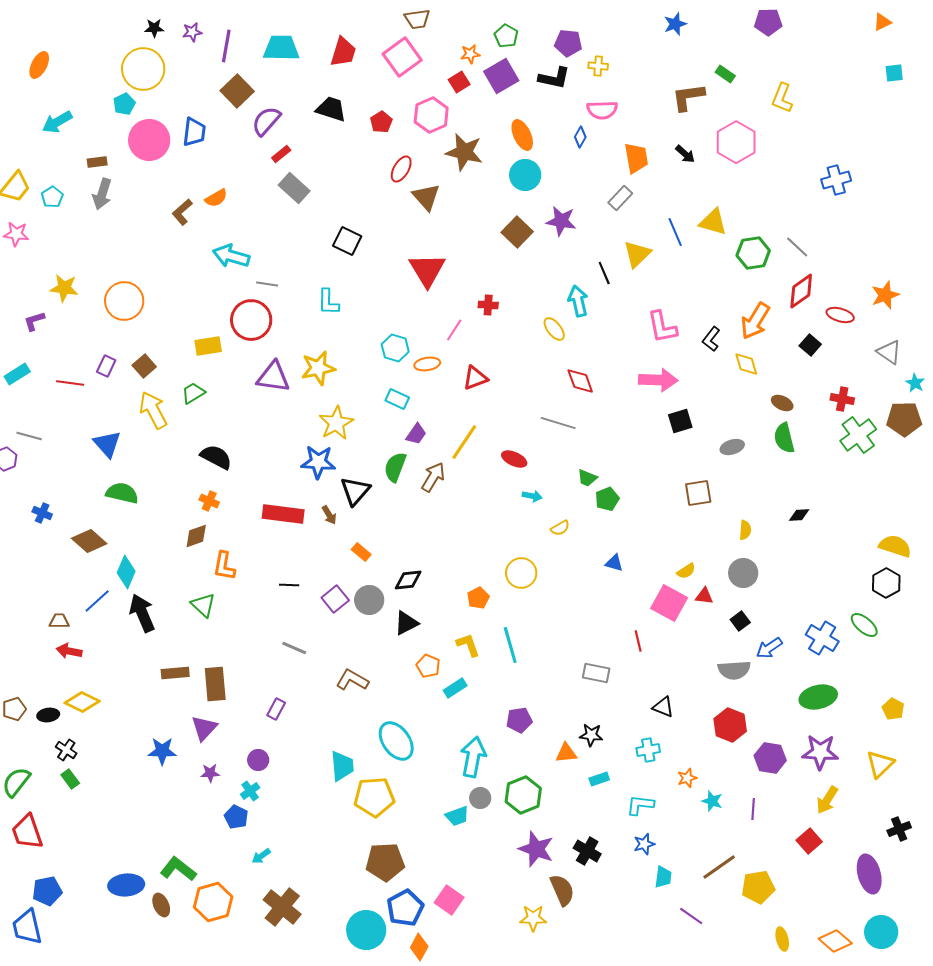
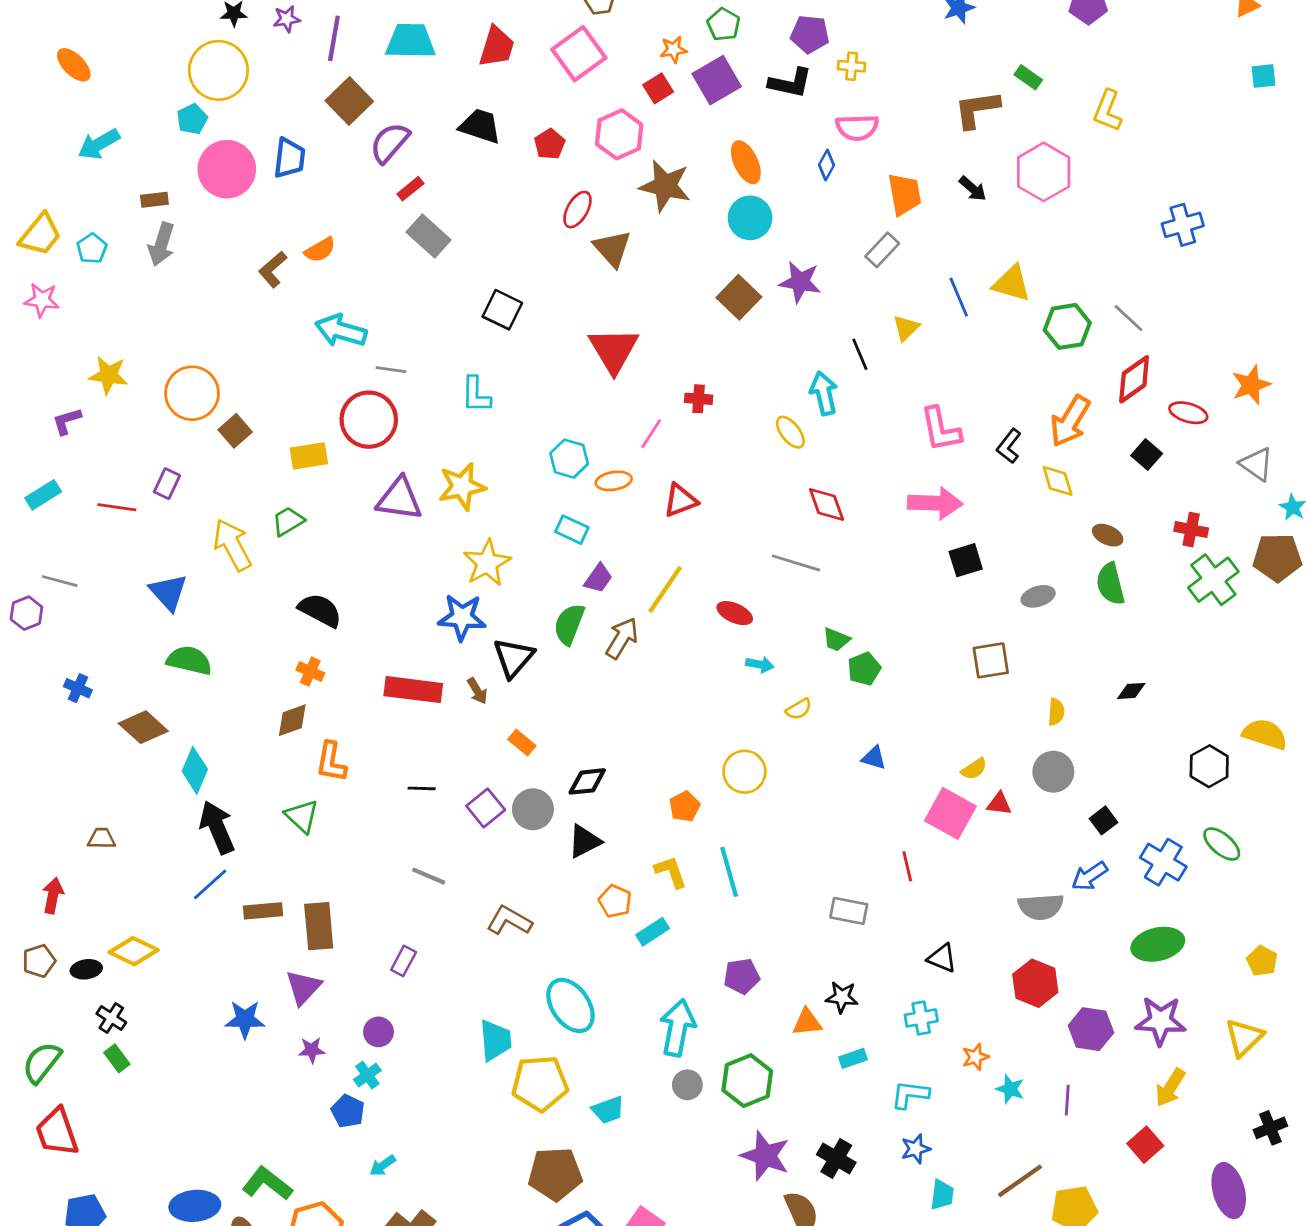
orange ellipse: (39, 65) -> (74, 65), turned -72
yellow triangle: (637, 254) -> (906, 328), size x0.7
brown square: (144, 366) -> (235, 431), moved
black hexagon: (886, 583) -> (1209, 766), moved
blue line: (97, 601) -> (210, 884), moved
black square: (740, 621) -> (1103, 820), moved
red arrow: (69, 651) -> (53, 896), moved, turned 90
cyan trapezoid: (457, 816) -> (608, 1110), moved

